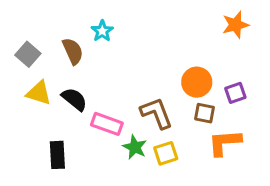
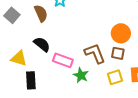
yellow triangle: (39, 93) -> (19, 58), moved
brown square: (204, 113) -> (118, 53), moved
yellow square: (166, 153) -> (115, 77), moved

